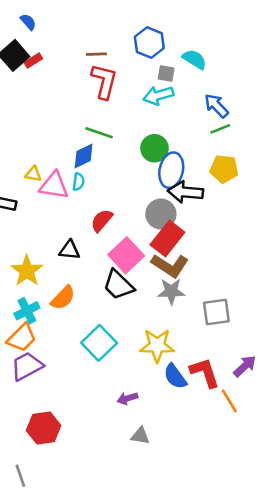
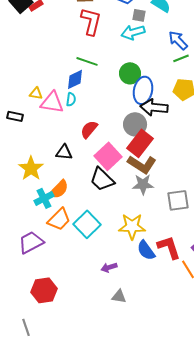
cyan cross: (27, 311) -> (44, 198), moved
orange trapezoid: (22, 338) -> (59, 219), moved

